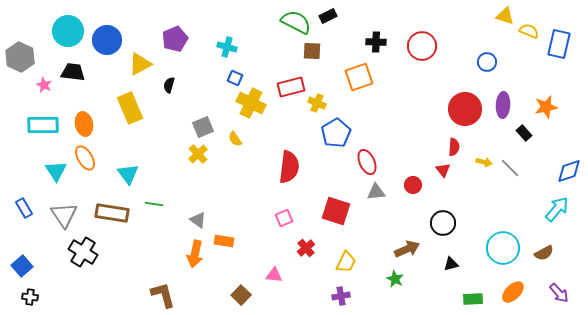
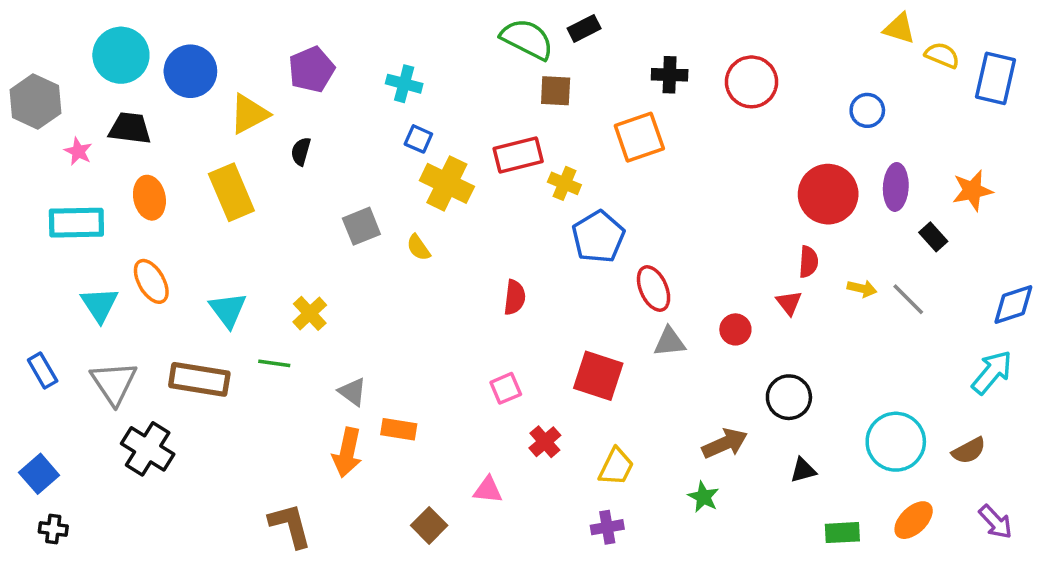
orange ellipse: (84, 124) -> (149, 198), moved
yellow cross: (198, 154) -> (310, 313), moved
red semicircle: (289, 167) -> (515, 297), size x0.6

